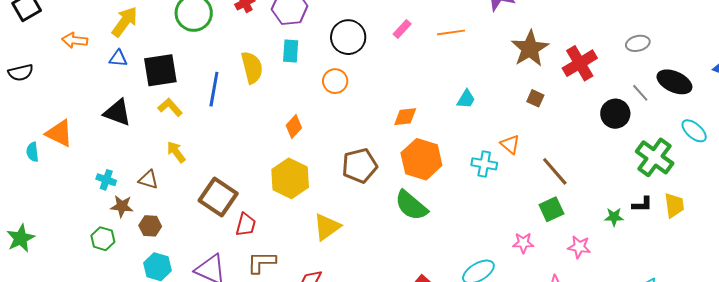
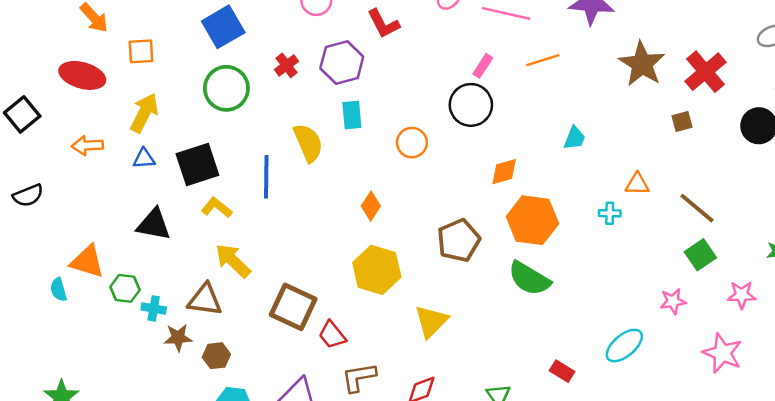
black circle: (348, 37) -> (471, 105), moved
brown square: (535, 98) -> (682, 122), moved, turned -30
orange triangle: (510, 144) -> (637, 184), turned -30
yellow arrow: (176, 152) -> (233, 261), size x1.4
cyan cross: (484, 164) -> (610, 213), size x0.7
brown triangle: (148, 180) -> (205, 300), size x1.4
red trapezoid: (246, 225) -> (332, 335), turned 135
green hexagon: (103, 239) -> (125, 288), moved

